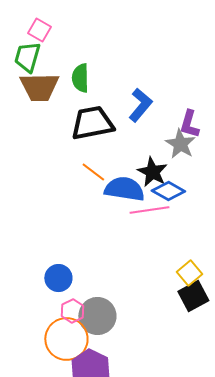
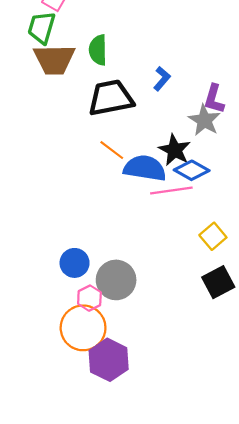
blue L-shape: (140, 105) -> (162, 79), size x0.7
yellow square: (189, 273) -> (213, 236), moved
gray circle: (97, 316) -> (116, 280), moved

